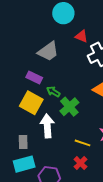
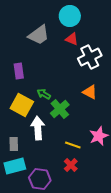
cyan circle: (63, 13) -> (70, 16), moved
gray trapezoid: (48, 51) -> (39, 35), moved
purple rectangle: (34, 78) -> (19, 71), moved, turned 56

